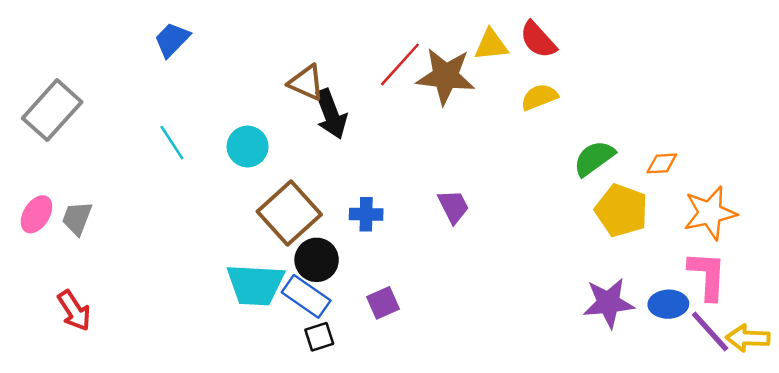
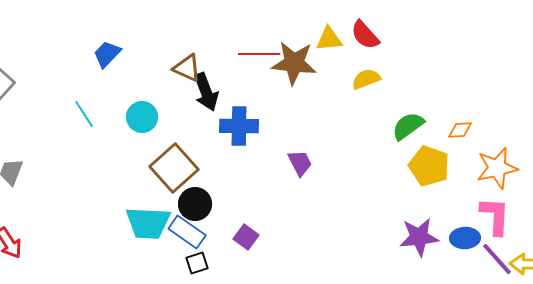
blue trapezoid: (172, 40) -> (107, 54), moved
red line: (400, 64) -> (259, 54), turned 48
blue cross: (366, 214) -> (239, 126), moved, size x1.5
purple square: (383, 303) -> (246, 237), turned -30

